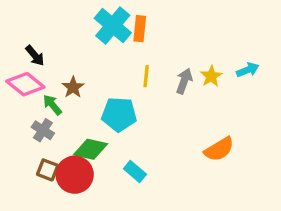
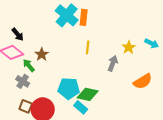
cyan arrow: (248, 70) -> (152, 43), turned 48
gray arrow: (184, 81) -> (113, 63), moved
cyan pentagon: (119, 114) -> (69, 88), moved
green diamond: (91, 149) -> (88, 94), moved
orange semicircle: (219, 149) -> (143, 81), moved

